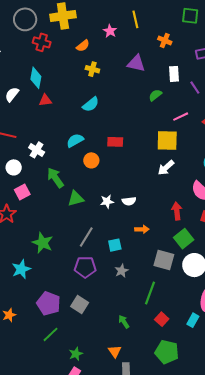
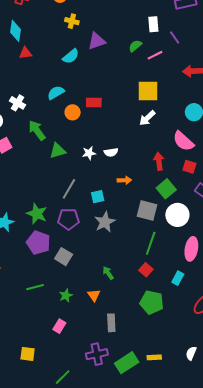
purple triangle: (136, 63) -> (97, 41), moved, turned -30
pink line: (181, 117) -> (155, 55), moved
red rectangle: (115, 142) -> (94, 103), moved
green star: (43, 243) -> (37, 214), moved
gray star: (122, 271) -> (105, 222), size x1.5
green line: (150, 293) -> (151, 243), moved
purple pentagon: (48, 304) -> (38, 243), moved
cyan rectangle: (193, 320) -> (178, 278), moved
green line: (50, 334) -> (35, 287), turned 30
orange triangle: (115, 351) -> (94, 295), moved
green star: (76, 354) -> (66, 296), moved

